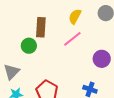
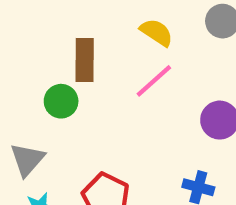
yellow semicircle: (75, 16) -> (157, 32), turned 98

